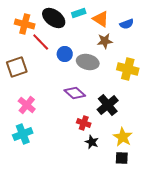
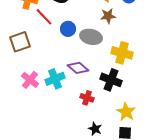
yellow cross: (128, 69) -> (122, 53), moved
black cross: (108, 105) -> (111, 80), turned -30
cyan cross: (23, 134) -> (55, 79), moved
black star: (92, 142) -> (95, 129), moved

